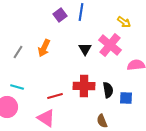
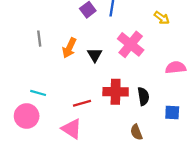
pink cross: (110, 45) -> (131, 44), moved
black triangle: (85, 49) -> (95, 55), moved
gray line: (18, 52) -> (39, 39), moved, turned -40
blue square: (126, 98) -> (172, 113), moved

